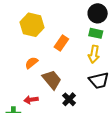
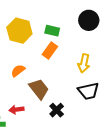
green rectangle: (96, 33) -> (52, 31), moved

